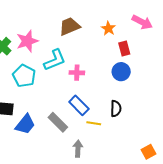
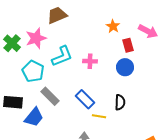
pink arrow: (142, 22) -> (148, 31), moved
brown trapezoid: (69, 26) -> (57, 15), moved
pink cross: (77, 73) -> (90, 61), moved
gray rectangle: (58, 122) -> (50, 96), moved

